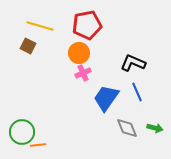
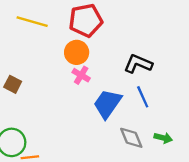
brown square: (28, 46) -> (13, 84), moved
pink cross: (83, 73) -> (81, 75), turned -35

